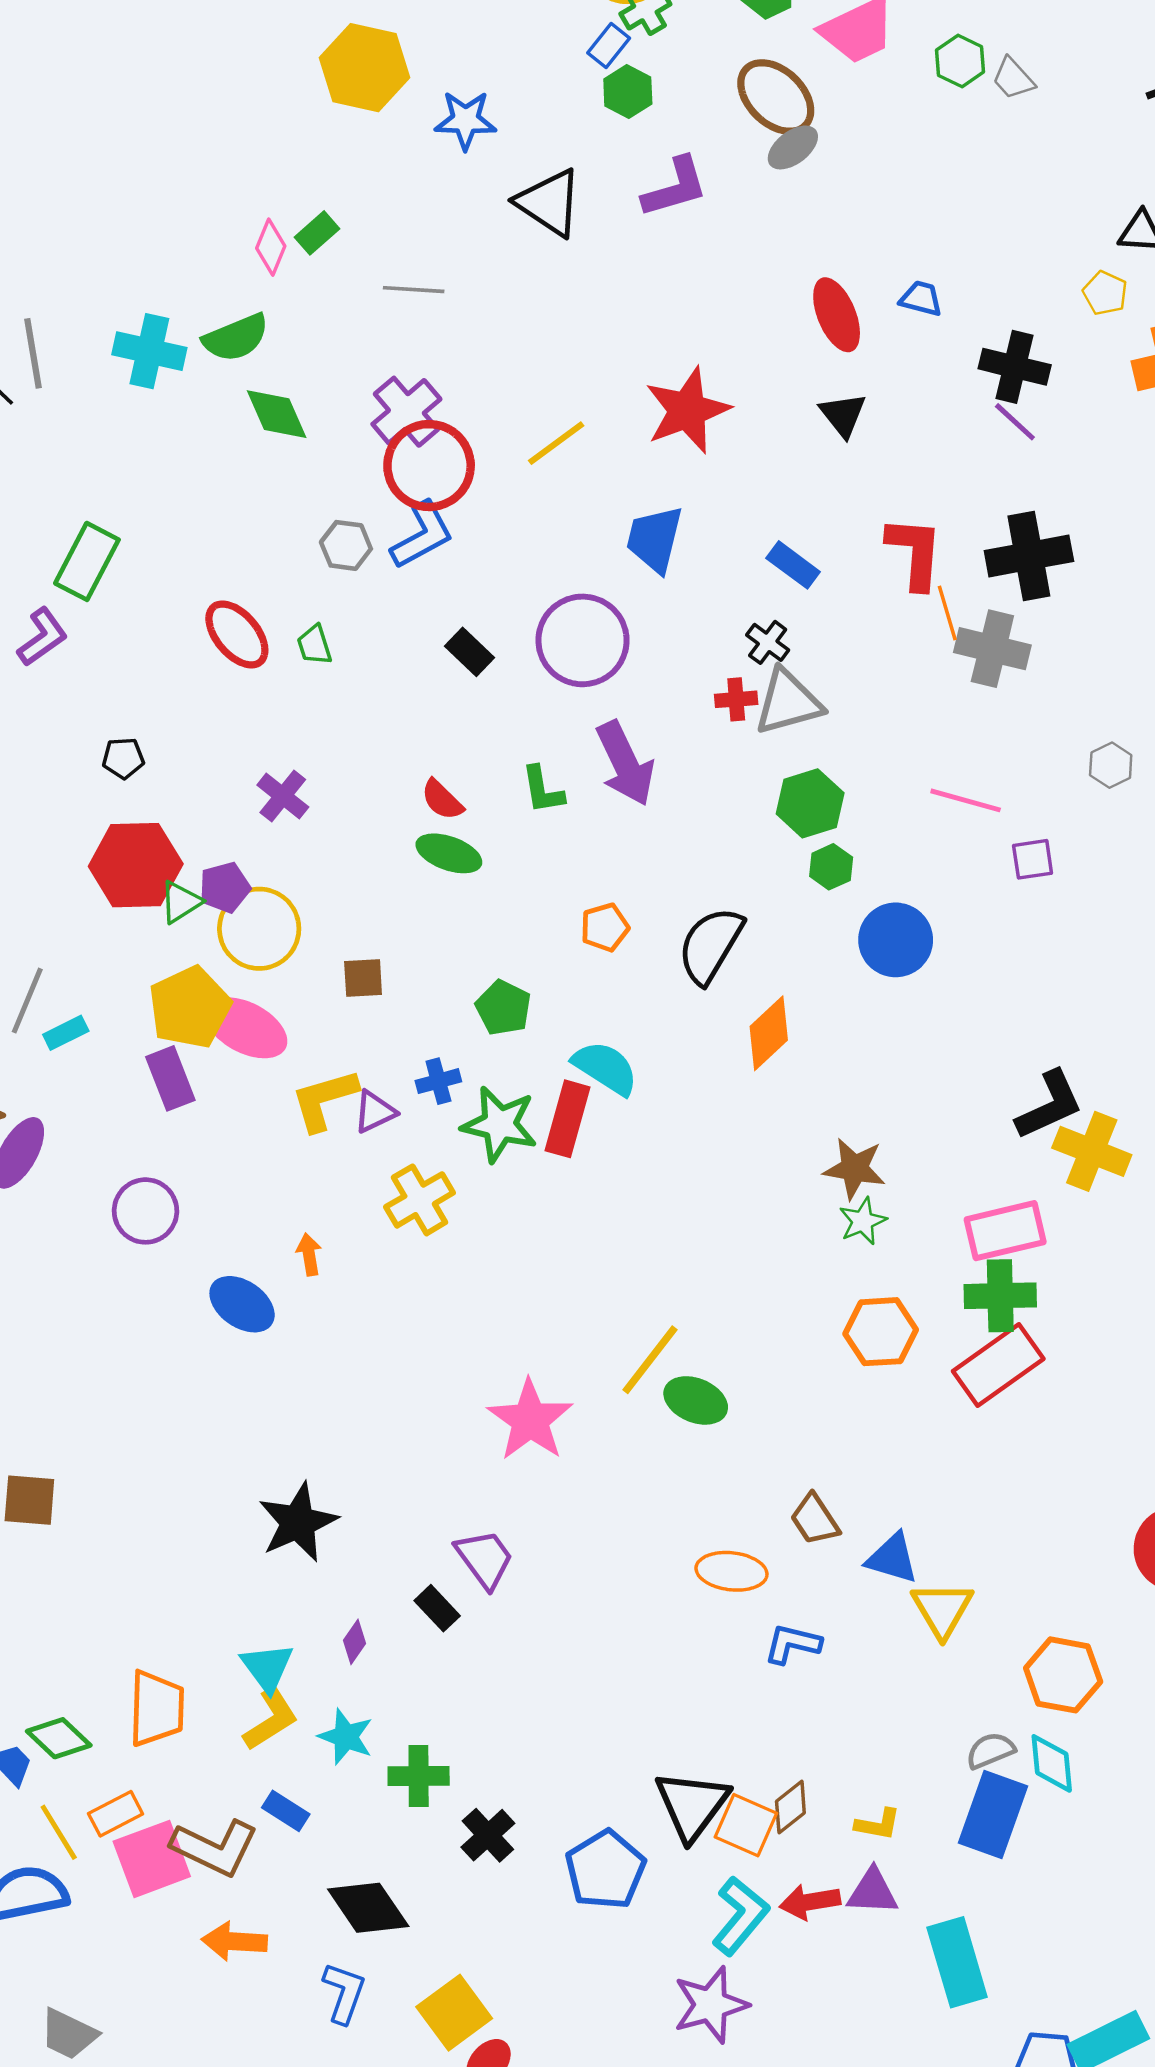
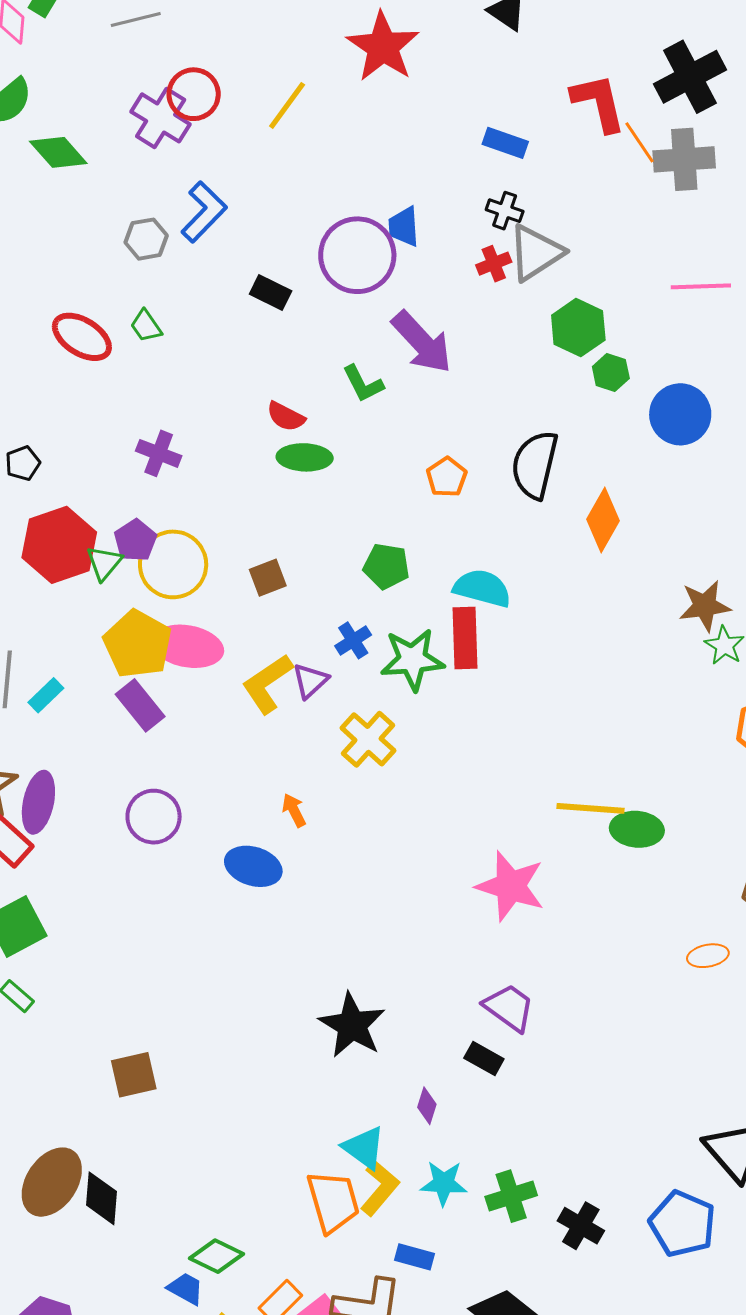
red circle: (429, 466) -> (194, 94), moved, size x0.7
blue trapezoid: (655, 539) -> (404, 227), moved, size x0.7
yellow line: (650, 1360) -> (591, 808), turned 74
orange ellipse: (731, 1571) -> (708, 956), size x0.7
orange trapezoid: (157, 1708) -> (333, 1202), moved

